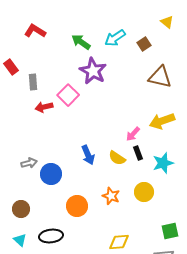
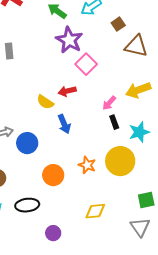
brown square: (144, 44) -> (118, 24), moved
pink square: (68, 95) -> (86, 64), moved
red arrow: (44, 107) -> (67, 91), moved
yellow semicircle: (117, 158) -> (45, 102), moved
yellow circle: (144, 192) -> (120, 161), size x1.5

